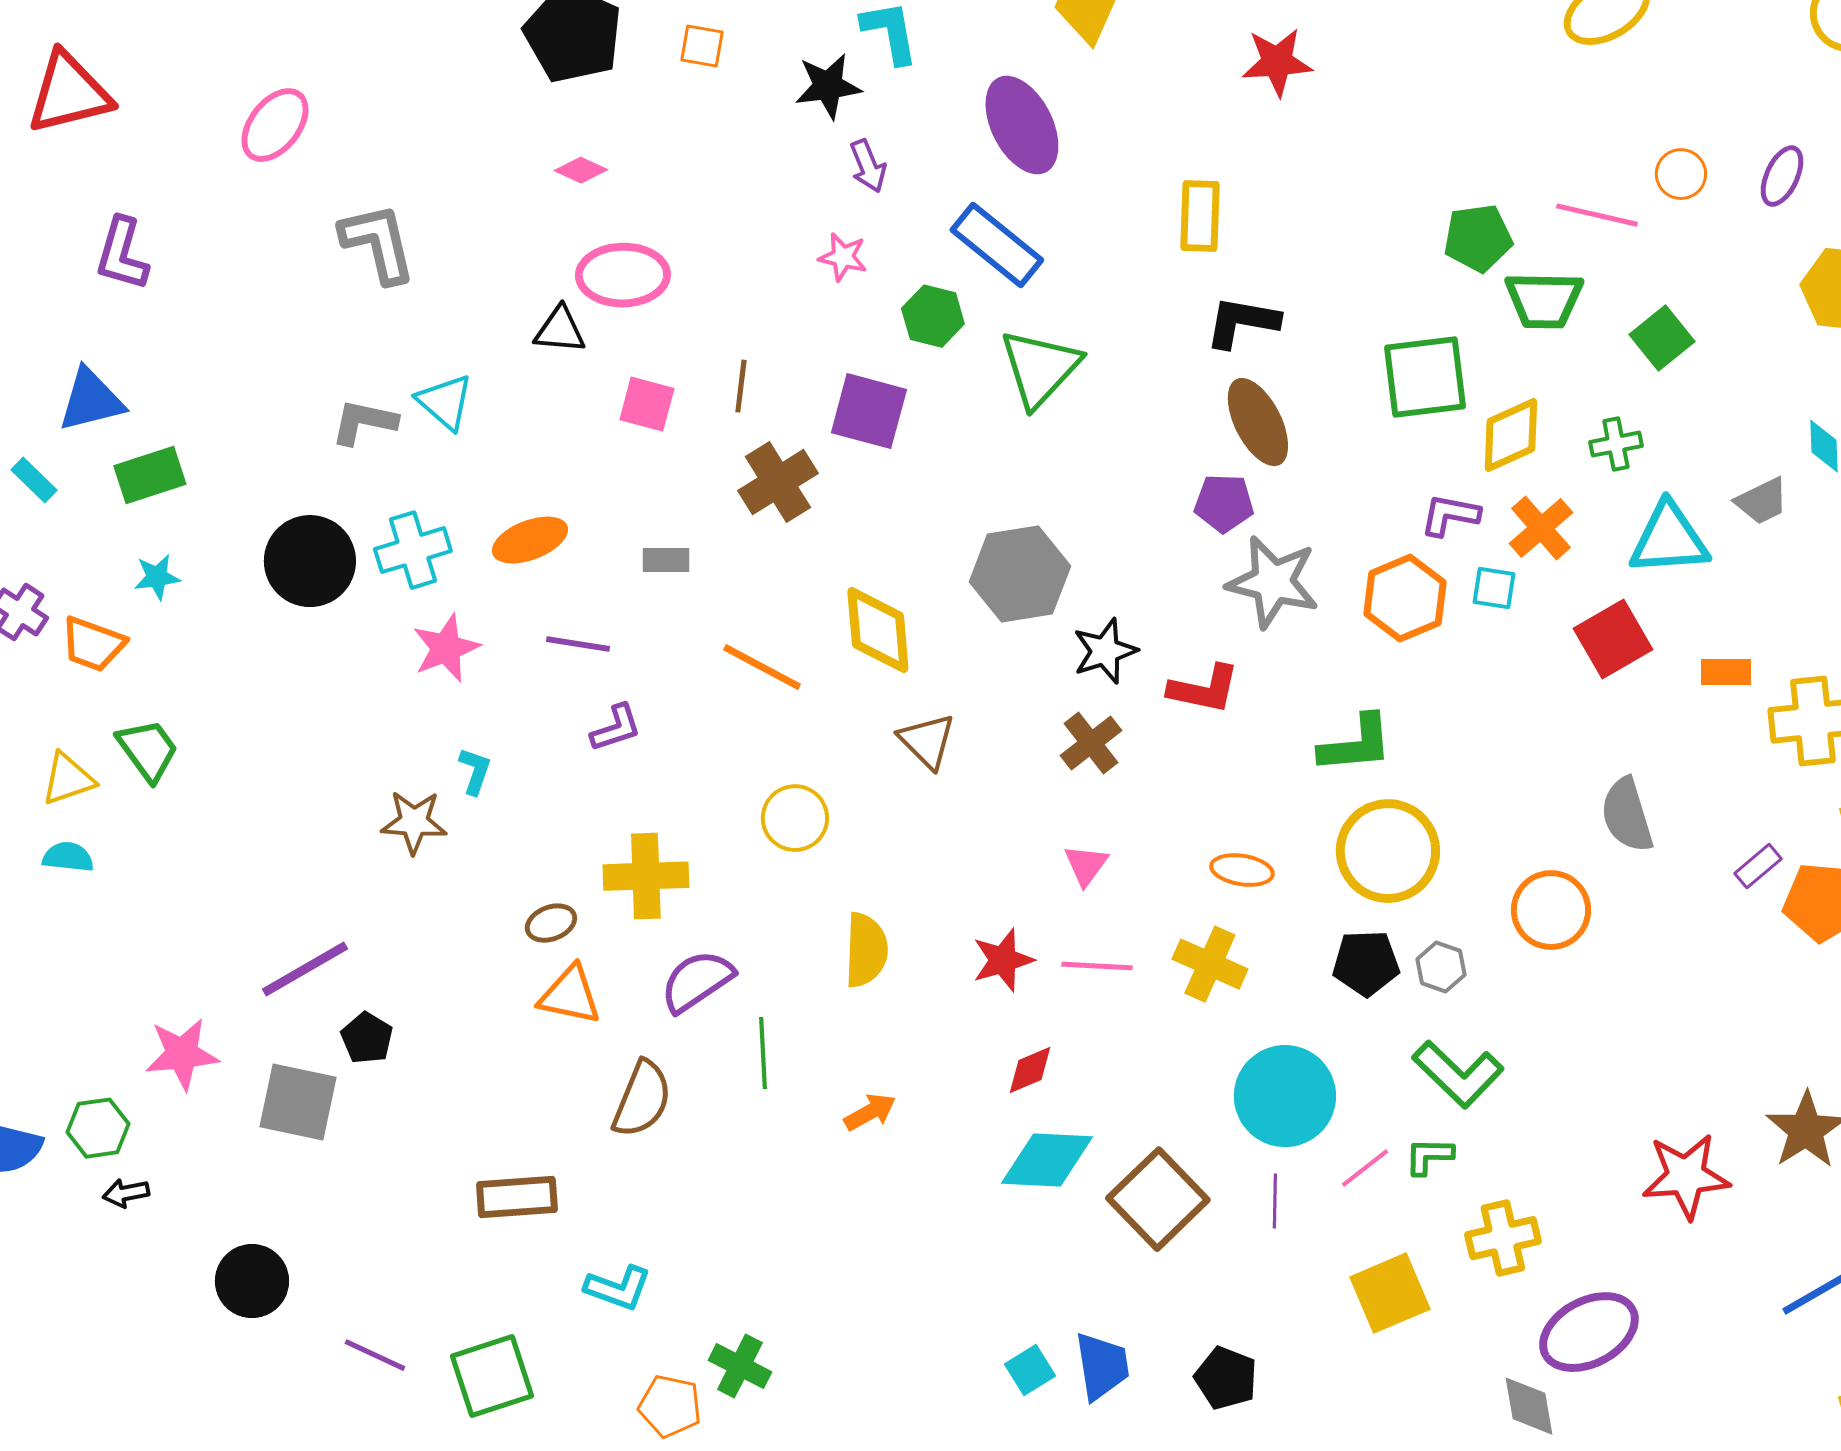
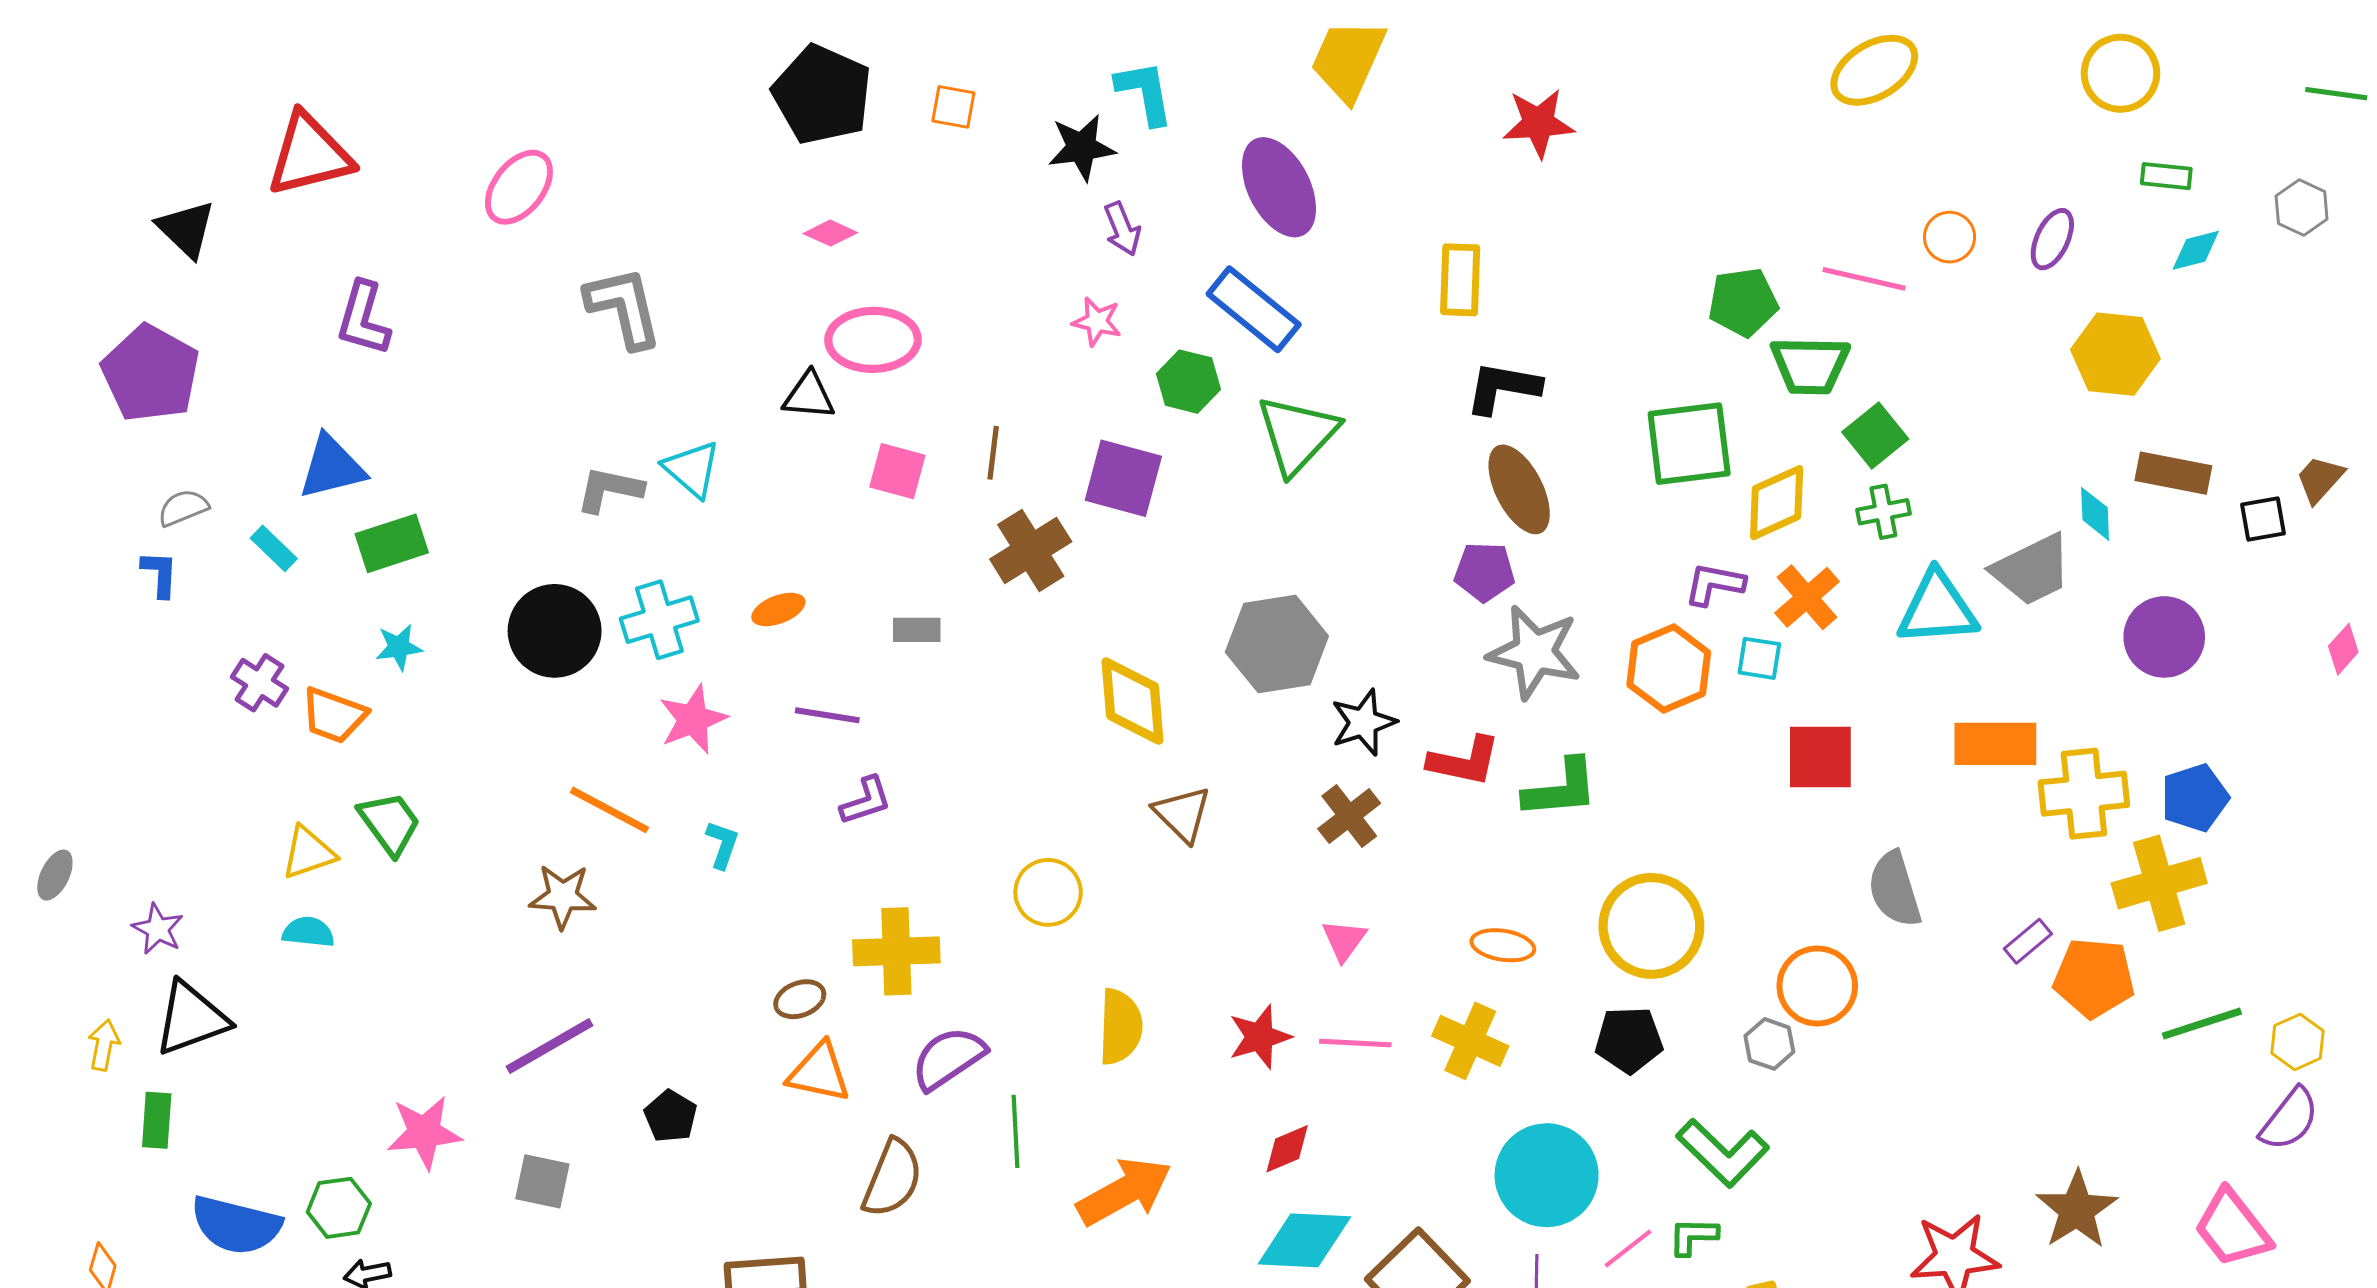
green square: (1662, 338) -> (1875, 435), moved
gray trapezoid: (1762, 501) -> (2032, 570), size x1.5
orange ellipse: (530, 540) -> (778, 609), size x0.7
red square: (1613, 639) -> (1820, 757), moved, turned 30
orange line: (762, 667) -> (609, 810), moved
orange rectangle: (1726, 672) -> (1995, 744), size x1.6
green L-shape: (1356, 744) -> (1561, 789), moved
brown star: (414, 822) -> (563, 896), moved
gray hexagon: (1441, 967) -> (1769, 1044), moved
black pentagon: (367, 1038) -> (671, 1116), moved
gray square: (298, 1102) -> (542, 1181), size x0.7
orange arrow: (870, 1112) -> (1124, 1191), size x1.8

